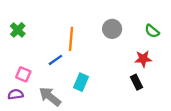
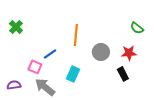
gray circle: (112, 29) -> (101, 52), moved
orange line: (71, 39) -> (76, 35), moved
pink square: (23, 74) -> (35, 67), moved

